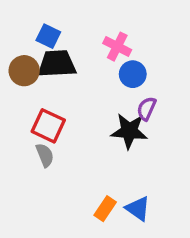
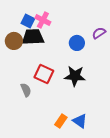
pink cross: (117, 47) -> (43, 20), moved
purple semicircle: (147, 109) -> (99, 33), moved, turned 32
red square: (48, 126) -> (44, 74), moved

